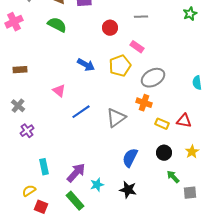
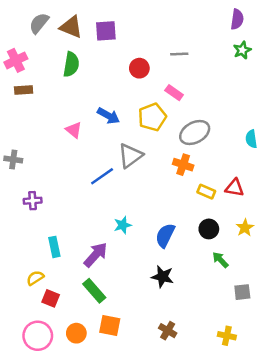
green semicircle: (57, 25) -> (71, 64), turned 72
brown rectangle: (20, 70) -> (24, 90), moved
pink triangle: (59, 91) -> (74, 130), moved
gray cross: (18, 106) -> (13, 160), moved, turned -32
gray triangle: (116, 118) -> (130, 156), moved
purple cross: (27, 131) -> (33, 201), turned 32
cyan star: (97, 185) -> (123, 225), moved
gray square: (190, 193) -> (242, 292), moved

